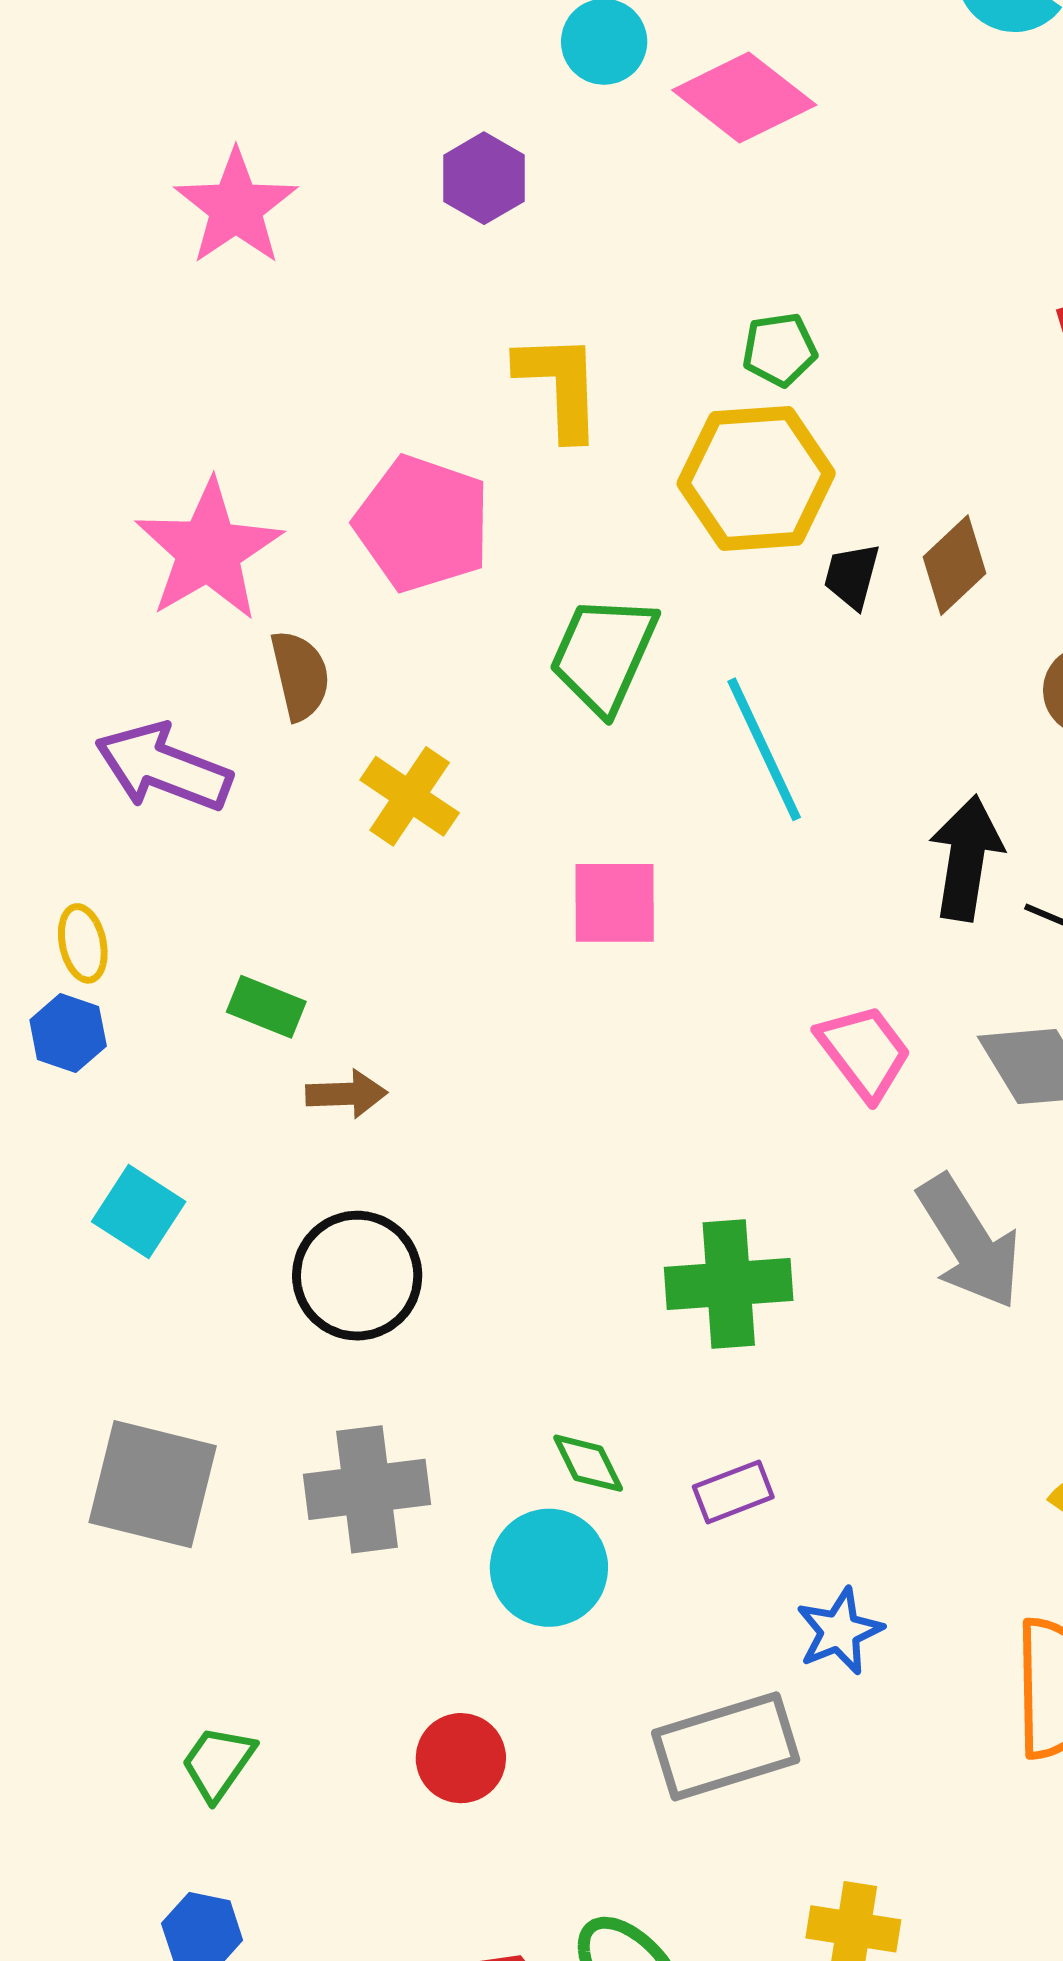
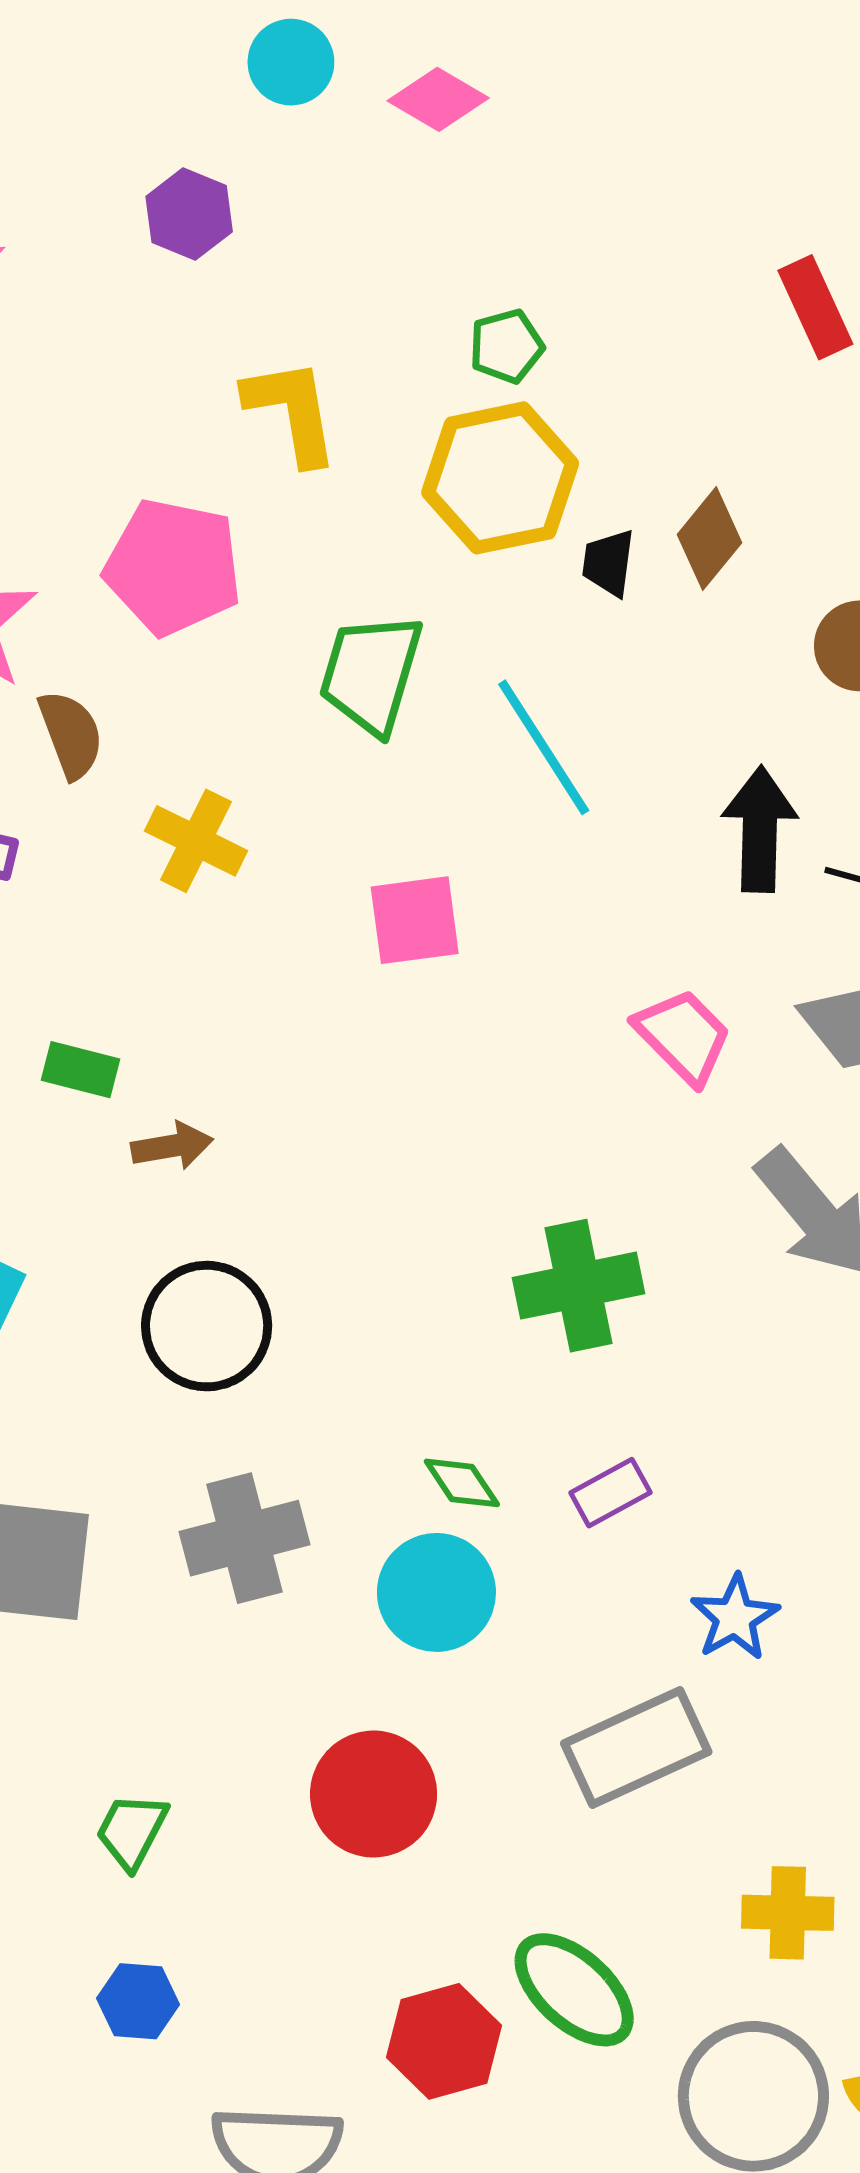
pink diamond: (744, 98) -> (438, 99), size x0.7
red circle: (461, 1758) -> (374, 1794), size x1.4

